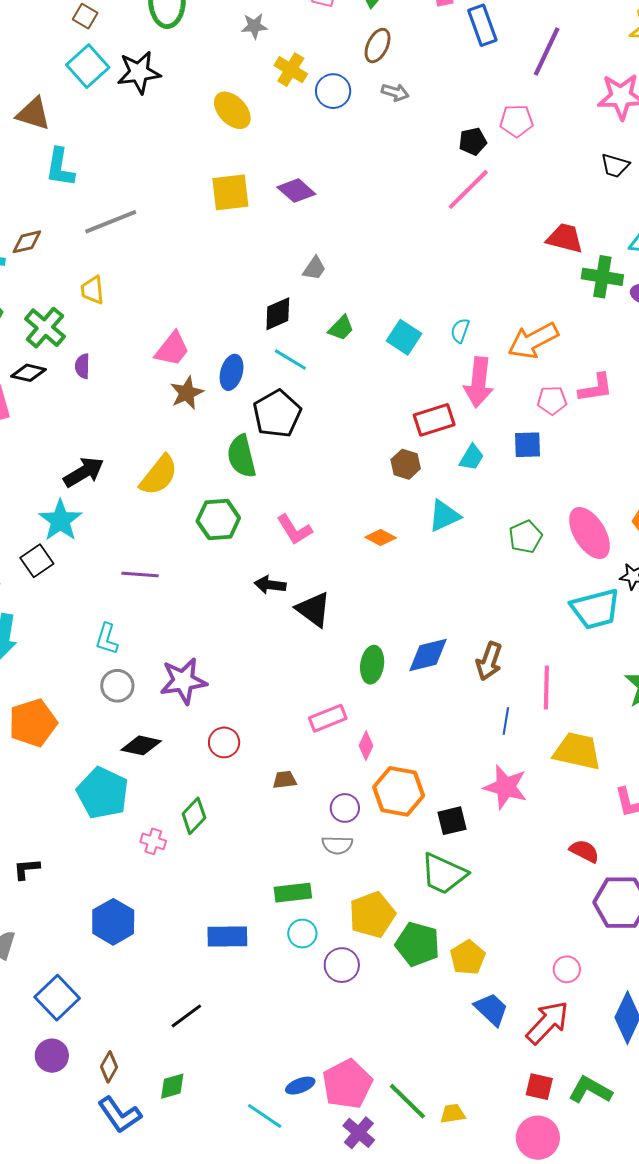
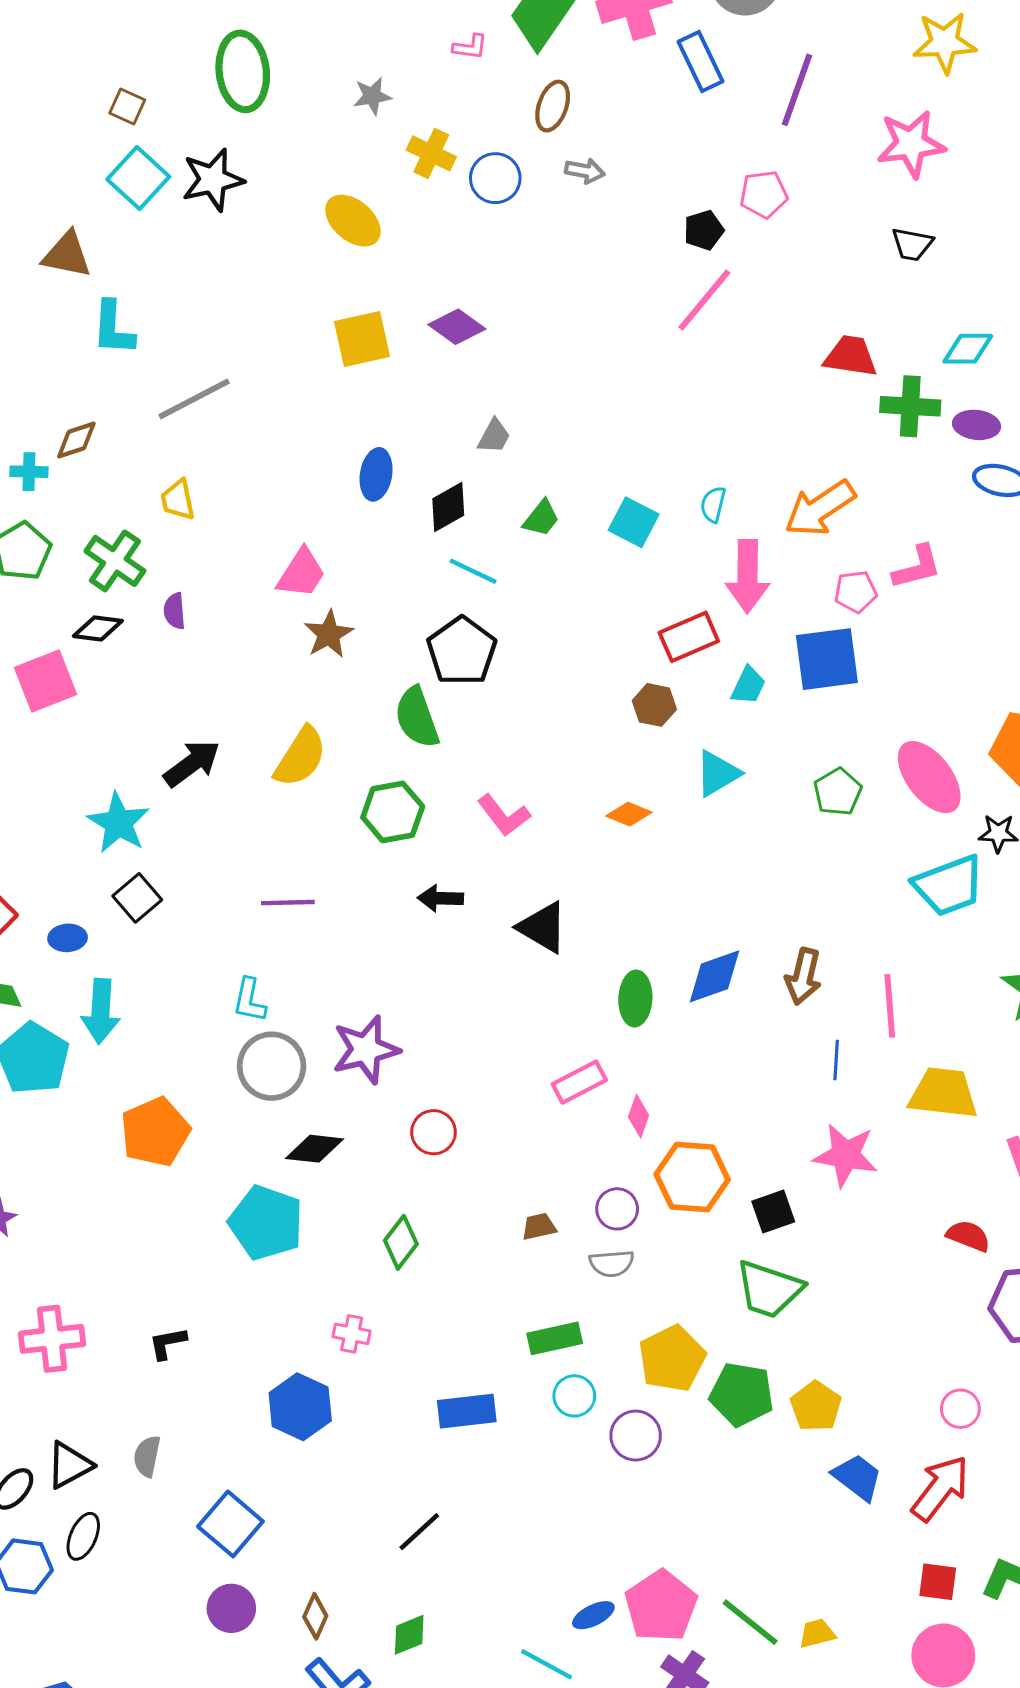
blue ellipse: (232, 372) -> (376, 474), moved
blue square: (527, 445) -> (827, 659), size x1.6
cyan star: (60, 520) -> (119, 823), moved
black arrow: (270, 585) -> (440, 898), moved
gray circle: (117, 686) -> (272, 1066), size x1.4
brown trapezoid: (284, 780) -> (539, 1227), moved
pink cross: (153, 841) -> (352, 1334), moved

